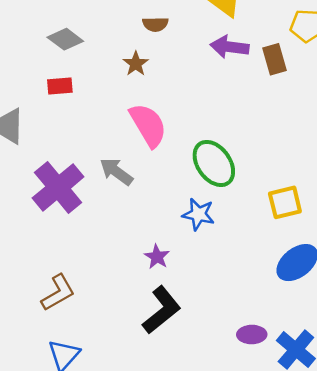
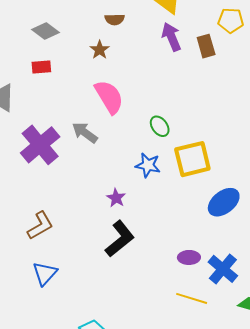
purple arrow: (229, 47) -> (171, 37), turned 60
green ellipse: (214, 163) -> (160, 126), size x0.6
yellow square: (285, 202) -> (192, 159), moved, size x1.4

